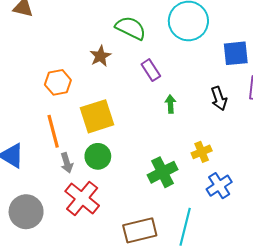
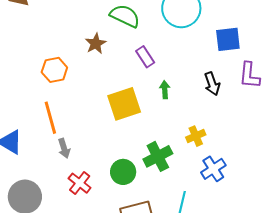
yellow square: (97, 116) -> (124, 104), moved
green circle: (98, 156) -> (123, 172), moved
red cross: (82, 198) -> (80, 183), size x0.7

